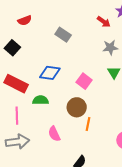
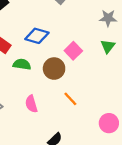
brown circle: (77, 107) -> (54, 69), moved
orange line: (88, 124) -> (70, 99), turned -64

